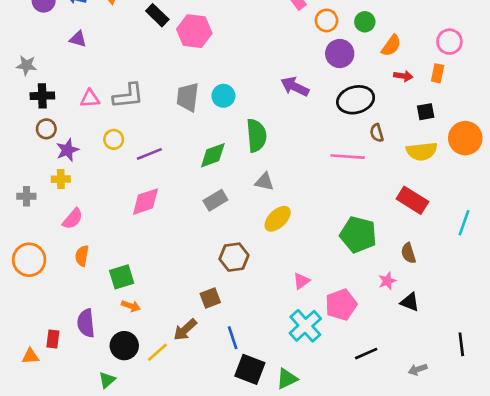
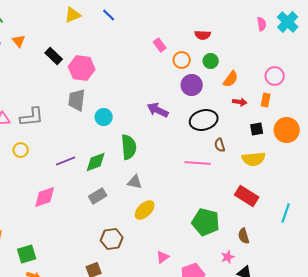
gray trapezoid: (188, 97) -> (77, 100), moved
orange circle: (465, 138) -> (287, 130), moved
purple line: (149, 154) -> (66, 161), moved

